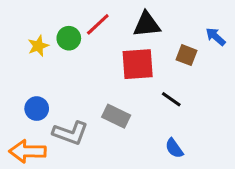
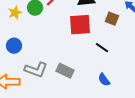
blue circle: (37, 109) -> (14, 46), moved
gray rectangle: (116, 116) -> (65, 71), moved

